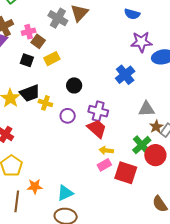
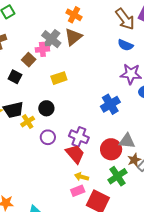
pink cross: (29, 32) -> (42, 49), moved
yellow rectangle: (52, 59) -> (59, 78), moved
black circle: (74, 85) -> (46, 108), moved
yellow cross: (45, 103) -> (28, 122), turned 32
red circle: (155, 155) -> (111, 149), moved

